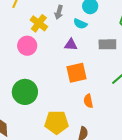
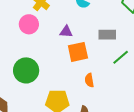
gray rectangle: (107, 44) -> (107, 35), moved
purple triangle: (71, 45) -> (66, 32), moved

